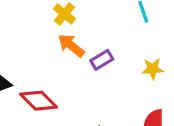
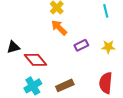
purple rectangle: (102, 60) -> (81, 45), moved

